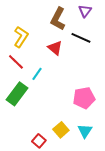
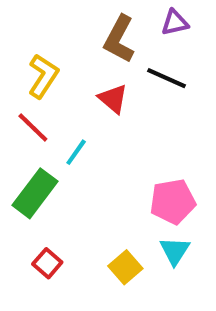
purple triangle: (85, 11) -> (175, 23), turned 40
cyan triangle: (85, 131) -> (175, 251), moved
red square: (39, 141) -> (47, 263), moved

